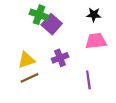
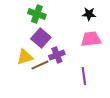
purple square: (52, 24) -> (41, 38), moved
brown line: (29, 78) -> (40, 65), moved

